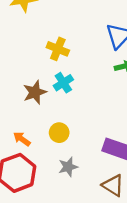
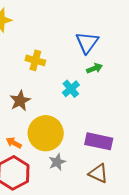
cyan cross: (63, 83) -> (71, 89), moved
yellow circle: (59, 133) -> (46, 133), size x2.0

